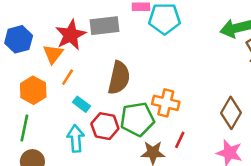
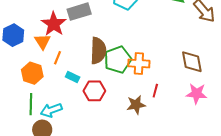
brown diamond: (231, 113) -> (192, 62), turned -30
green pentagon: (137, 119) -> (118, 60), moved
cyan arrow: (76, 139) -> (51, 110), moved, turned -95

